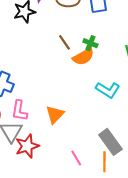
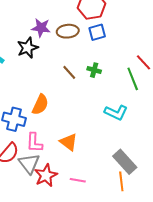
orange semicircle: (83, 57) -> (40, 105), moved, turned -30
orange triangle: (55, 114) -> (69, 142), turned -30
pink line: (76, 158) -> (78, 180), moved, turned -42

